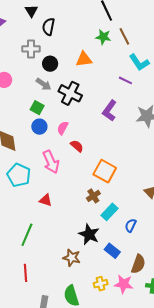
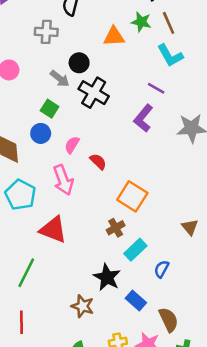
orange triangle: (84, 59) -> (114, 36), moved
cyan L-shape: (139, 62) -> (170, 56), moved
black circle: (50, 64) -> (79, 63), moved
purple line: (125, 80) -> (156, 88), moved
blue circle: (39, 127) -> (41, 133), moved
pink semicircle: (63, 128) -> (72, 145), moved
red triangle: (46, 200) -> (53, 230), size x1.6
brown semicircle: (138, 264) -> (169, 320), turned -48

